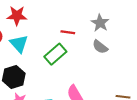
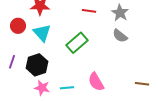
red line: (68, 32) -> (89, 11), moved

